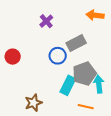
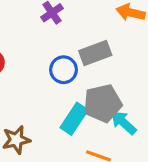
cyan arrow: (99, 84) -> (124, 123), turned -48

